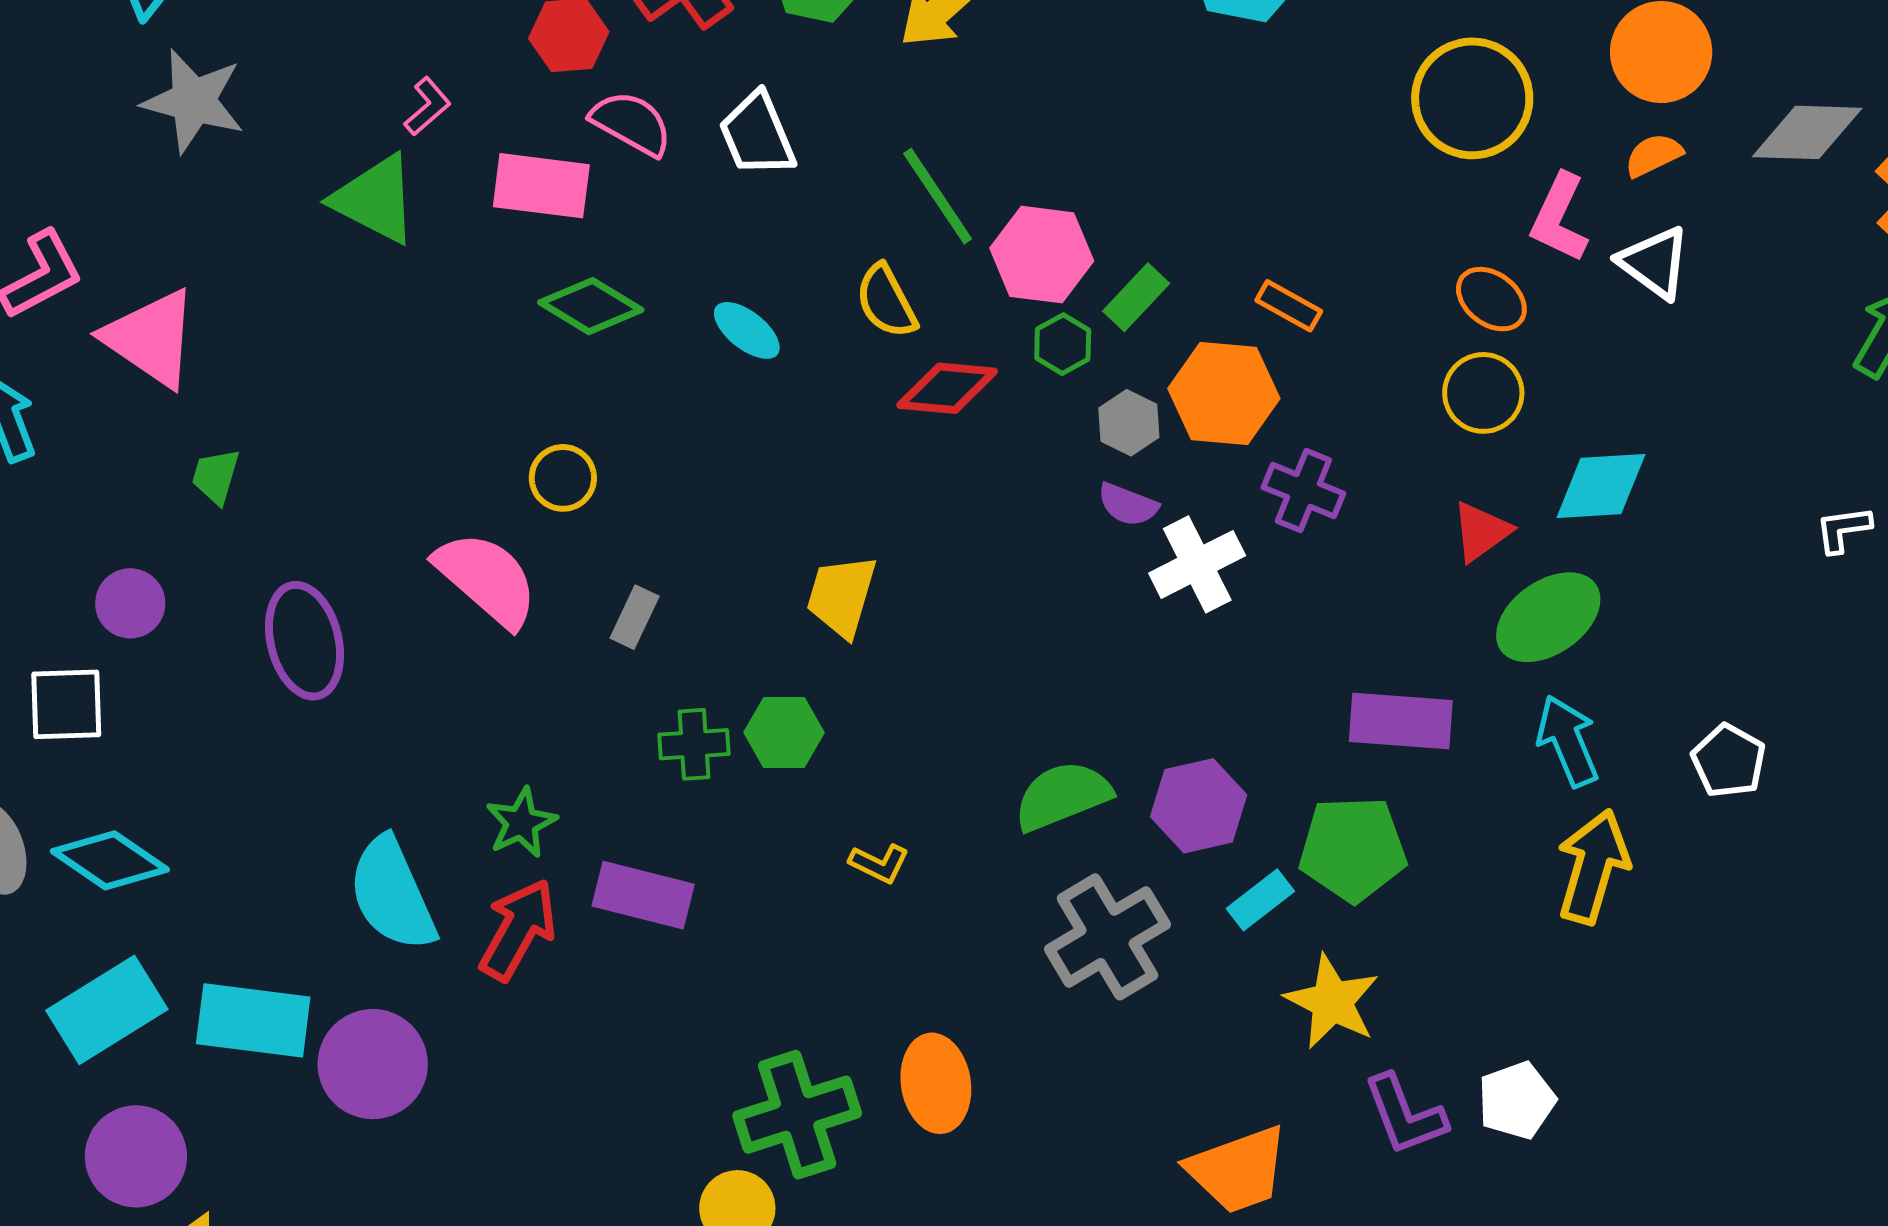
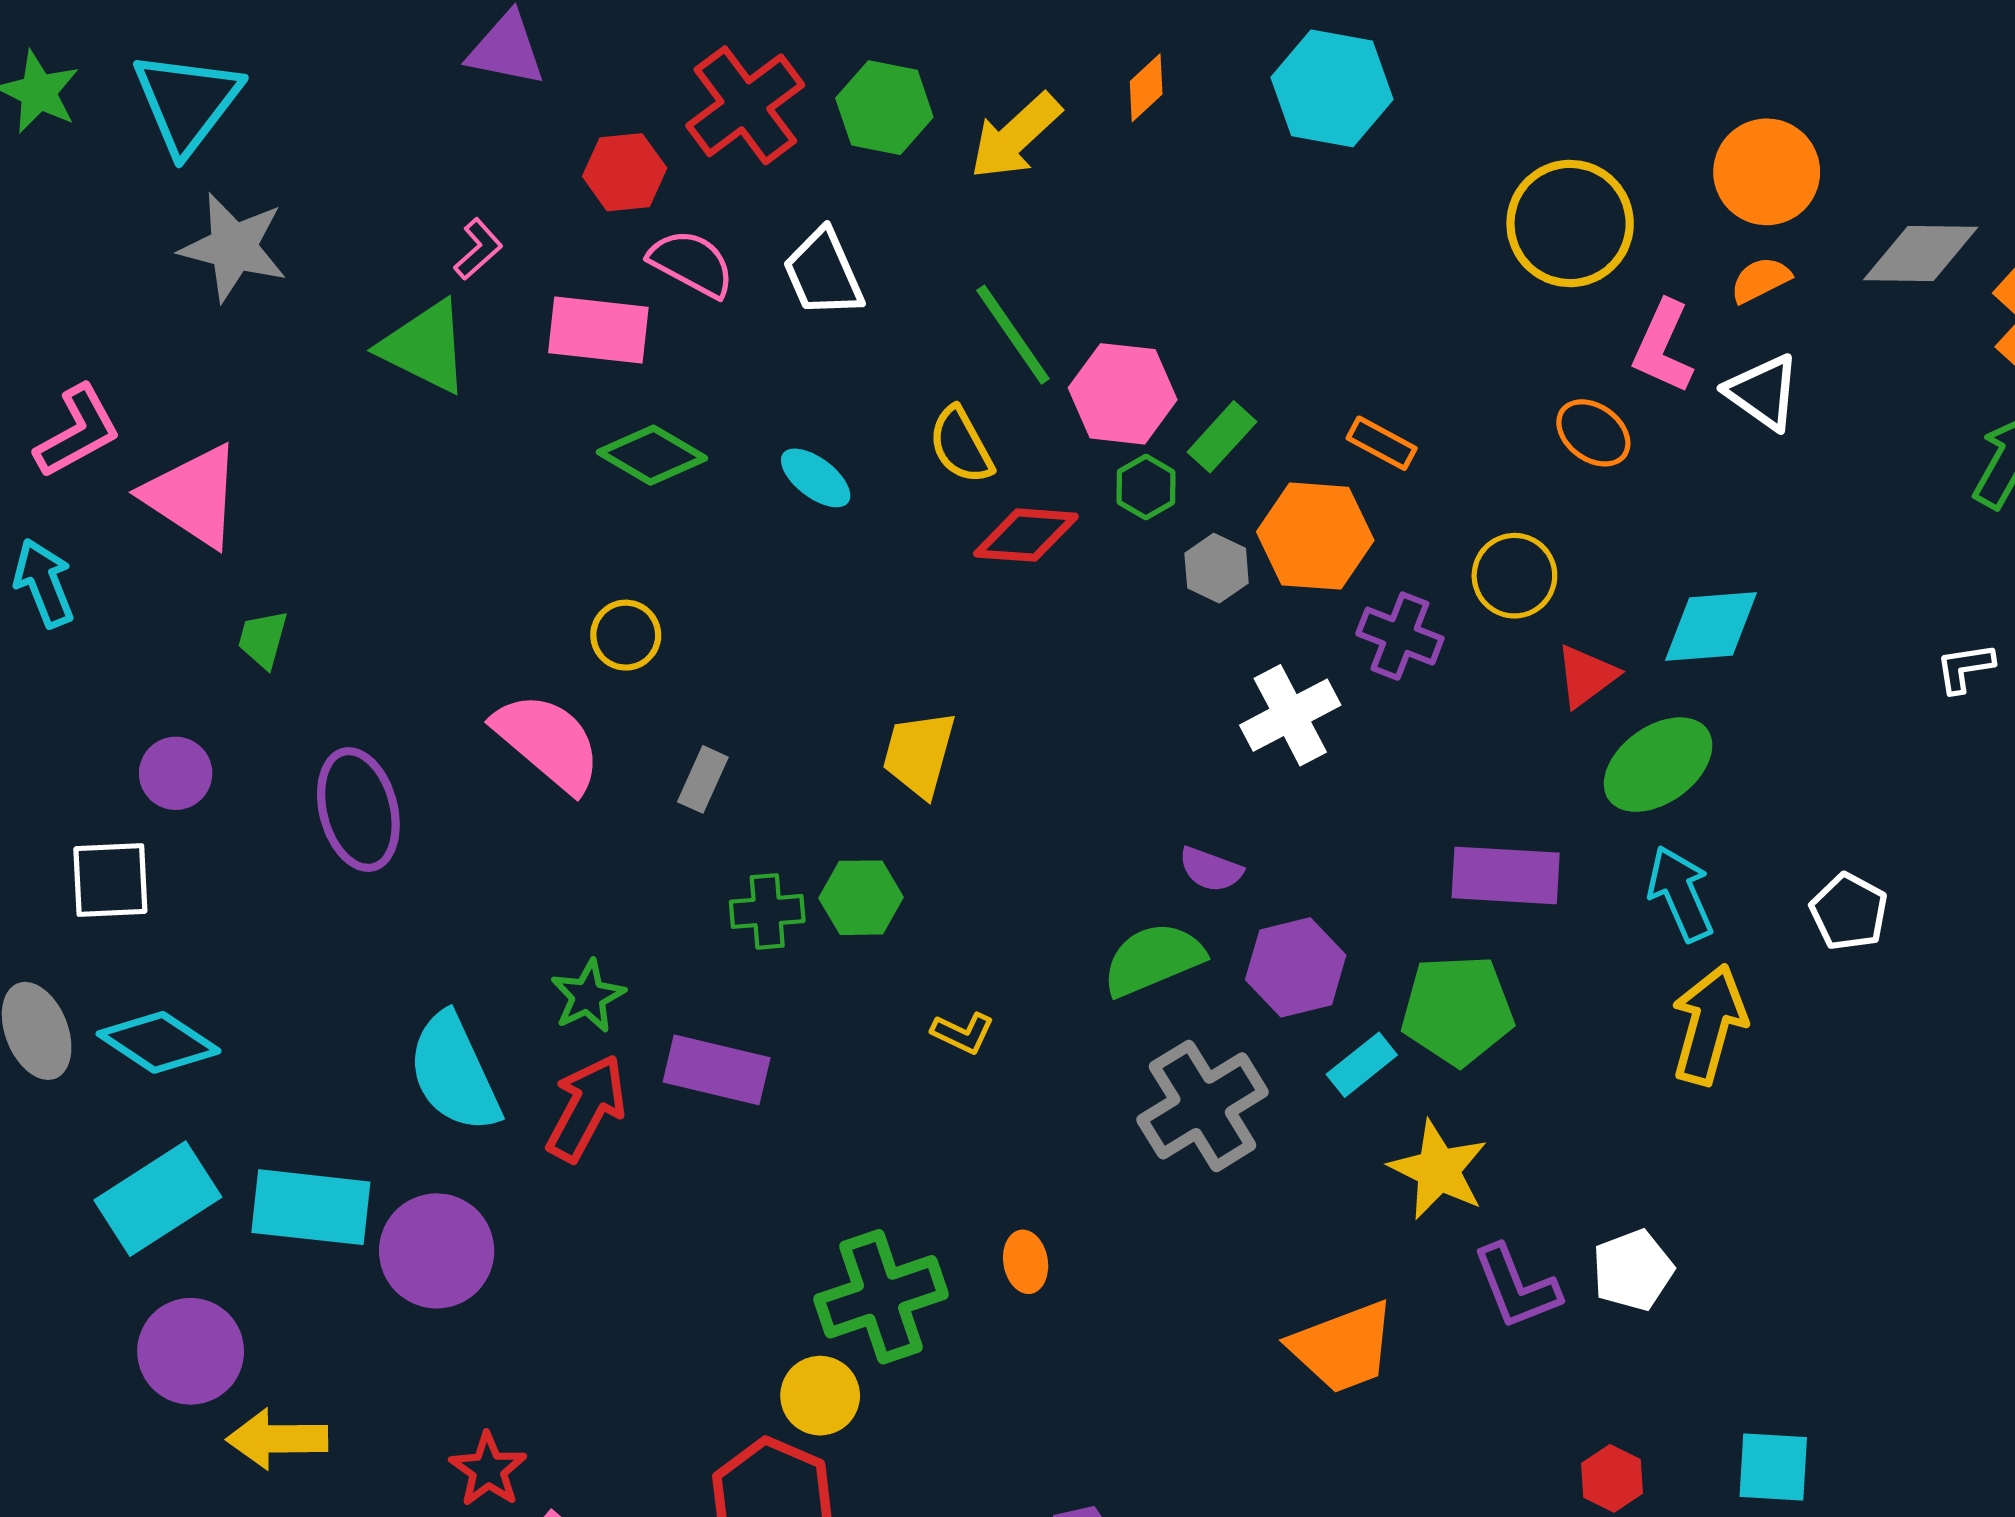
yellow circle: (1483, 393) -> (1514, 576), moved
purple semicircle: (1128, 505) -> (1211, 869), moved
orange ellipse: (936, 1083) -> (1026, 1262), size x0.6

